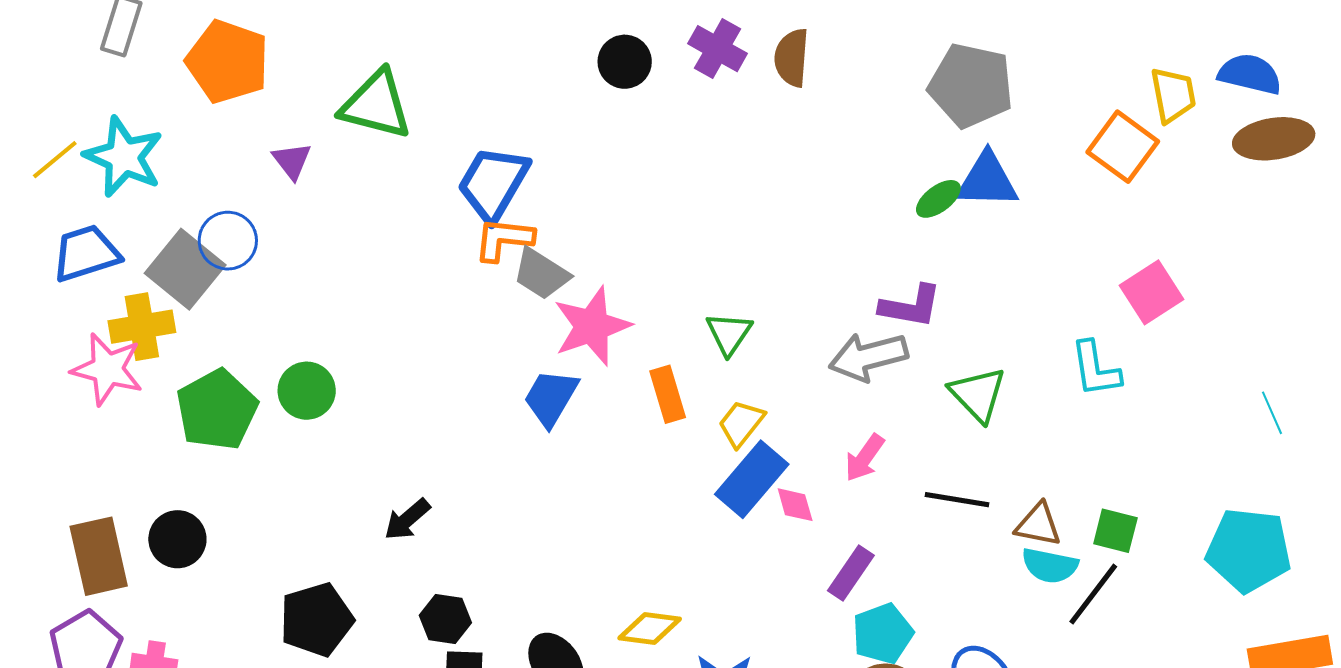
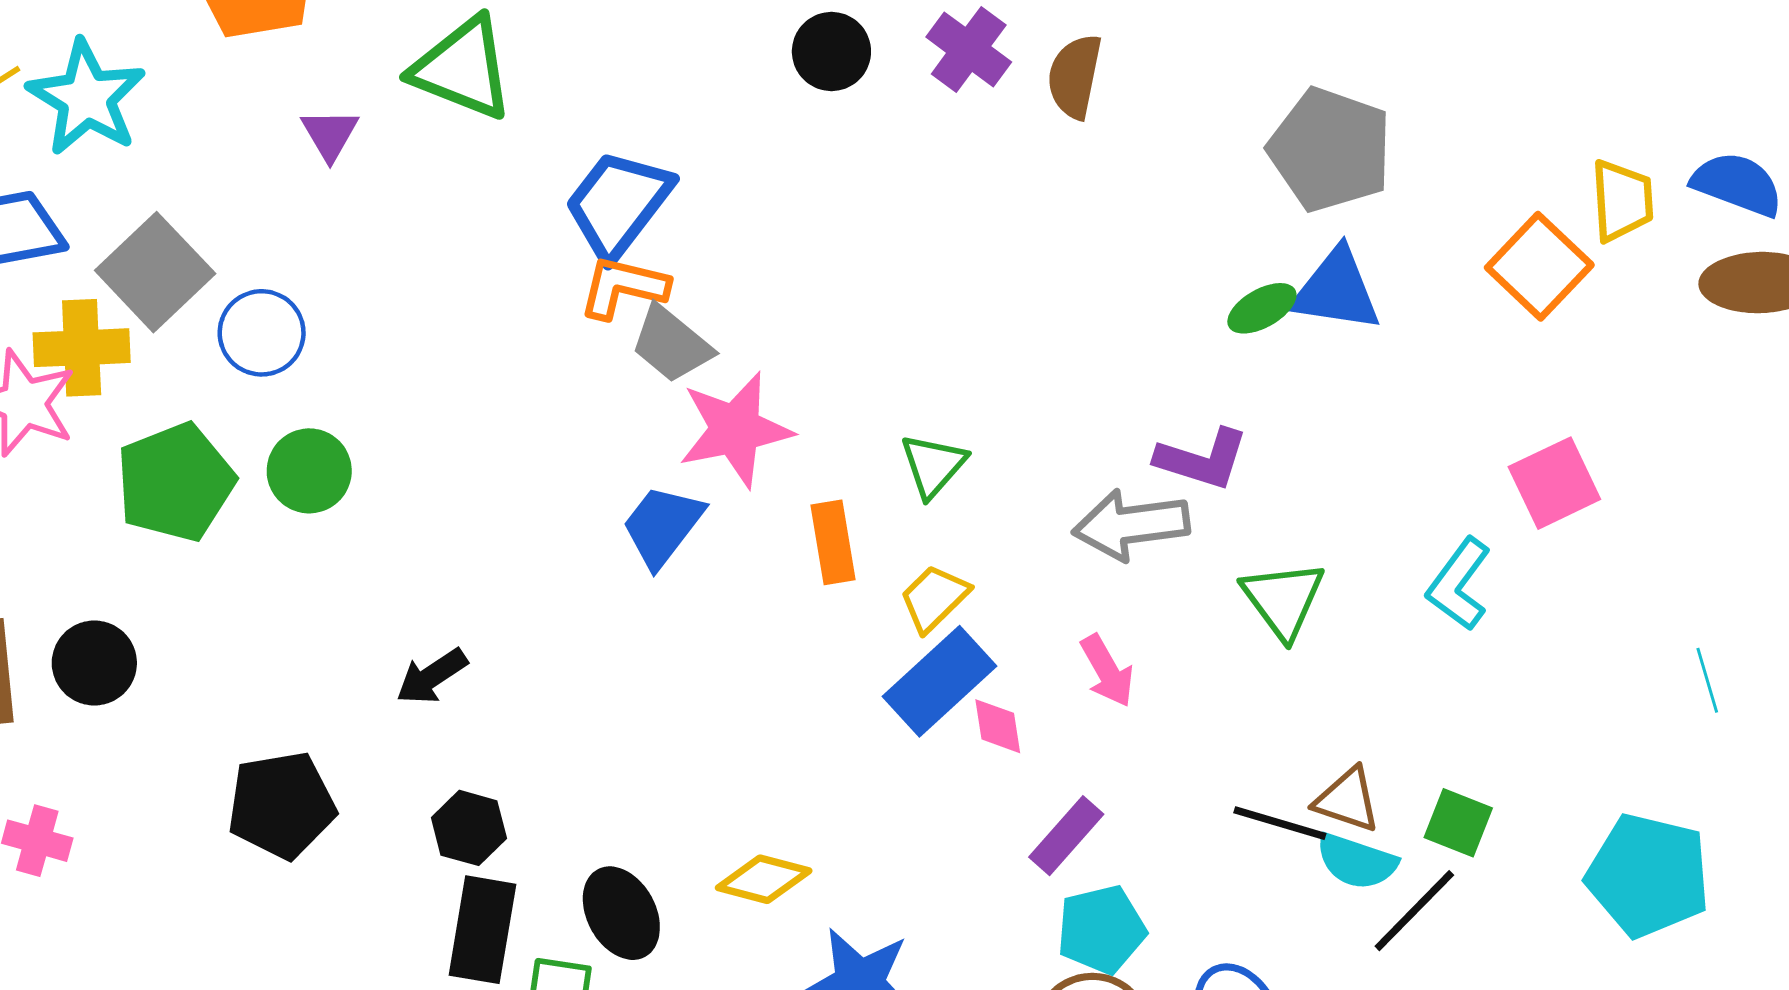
blue circle: (228, 241) -> (262, 333), moved
cyan L-shape: (1095, 369) -> (1459, 584), turned 38
pink arrow: (864, 458) -> (1107, 671), turned -72
black line: (957, 500) -> (1280, 823), moved

